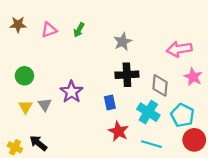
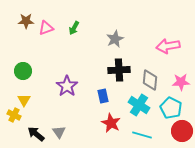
brown star: (18, 25) -> (26, 21), moved
pink star: (193, 77) -> (181, 82), moved, turned -30
gray triangle: (45, 105) -> (59, 132), moved
yellow cross: (15, 147) -> (14, 115), moved

